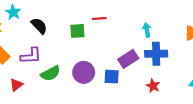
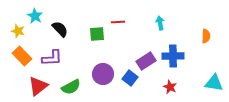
cyan arrow: (147, 30) -> (160, 23), moved
green semicircle: (51, 73) -> (71, 87), moved
blue square: (112, 77) -> (130, 78), turned 35
red triangle: (16, 85) -> (38, 86), size x1.5

